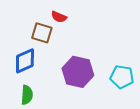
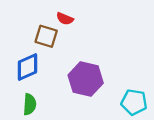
cyan pentagon: (122, 77) -> (134, 102), moved

